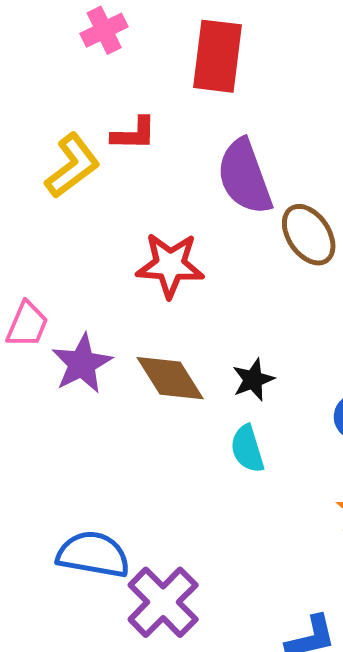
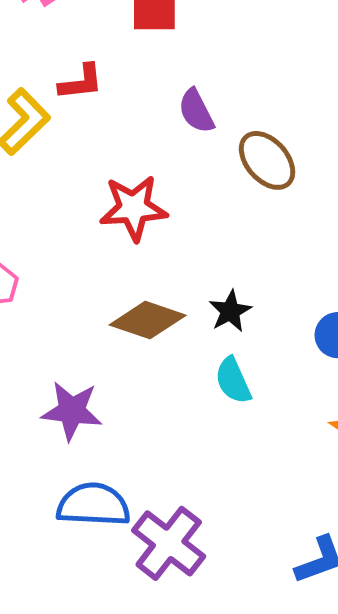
purple semicircle: (245, 177) -> (196, 111), size x0.6
purple star: (82, 364) -> (72, 411), moved, turned -30
brown diamond: (170, 378) -> (148, 320), turned -32

